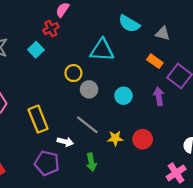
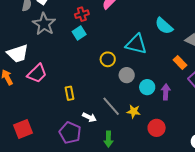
red cross: (51, 29) -> (82, 14), moved
gray circle: (89, 89) -> (127, 75), moved
purple arrow: (159, 96) -> (166, 92), moved
yellow rectangle: (38, 119) -> (70, 93), size x0.6
yellow star: (115, 138) -> (134, 111), moved

